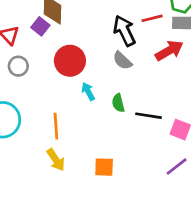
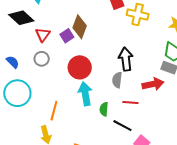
red line: (152, 18) -> (130, 103), moved
gray semicircle: (122, 61) -> (117, 80), turned 35
cyan arrow: (88, 92) -> (85, 94), size x1.6

